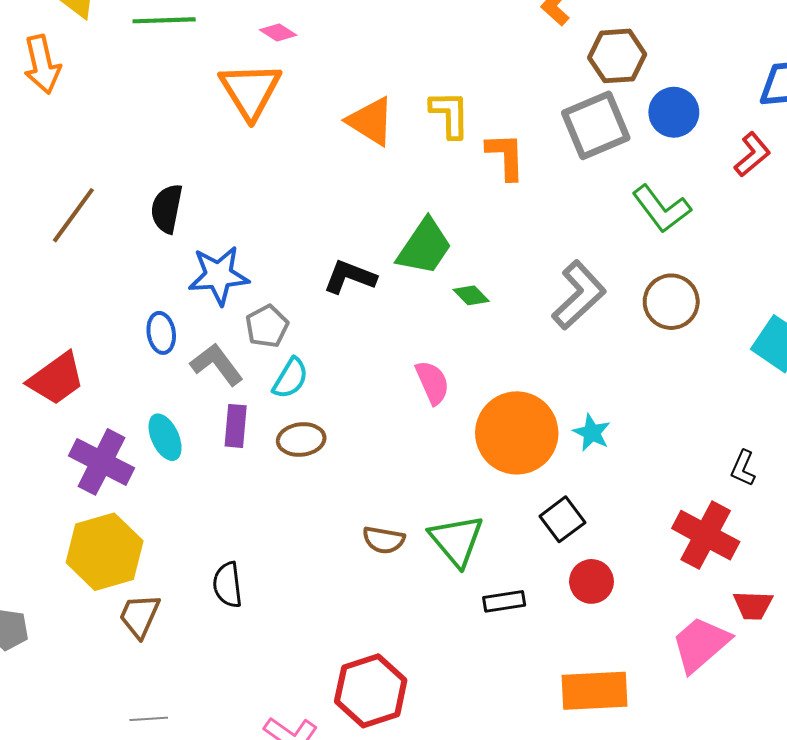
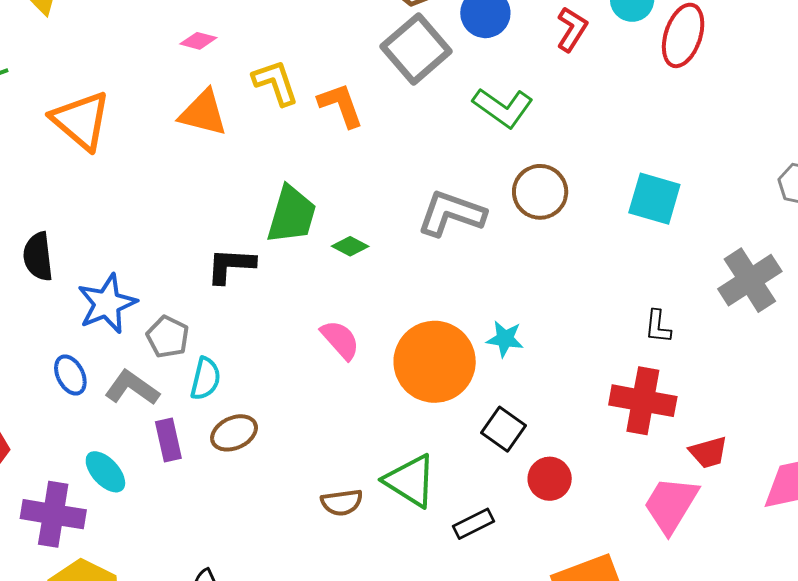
pink diamond: (278, 32) -> (198, 41), moved
gray L-shape: (579, 295) -> (451, 214), turned -100

